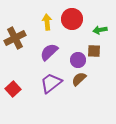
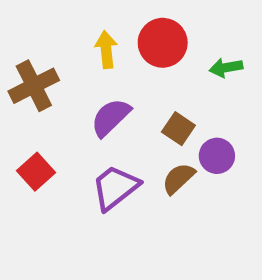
brown square: (94, 51) -> (178, 129), moved, turned 32
purple circle: (78, 60) -> (217, 156), moved
red square: (13, 89) -> (36, 172), moved

